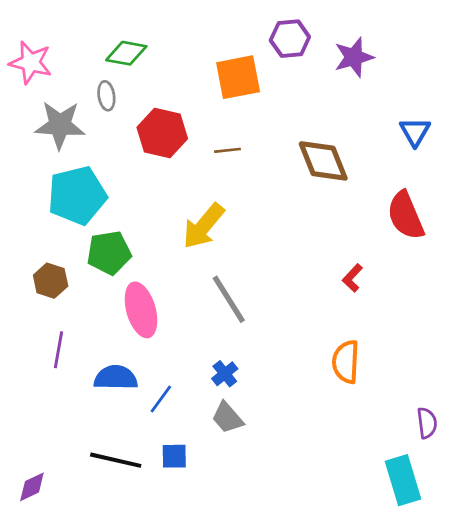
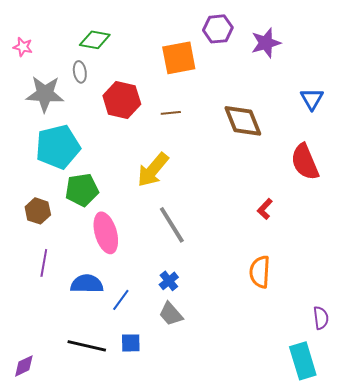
pink star: (31, 63) -> (23, 47), size x0.6

